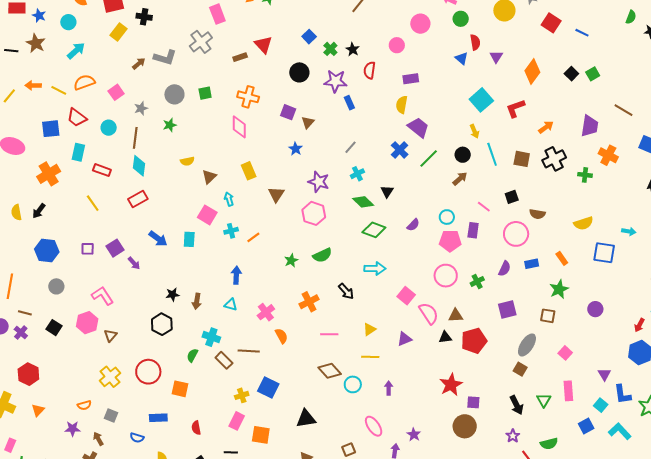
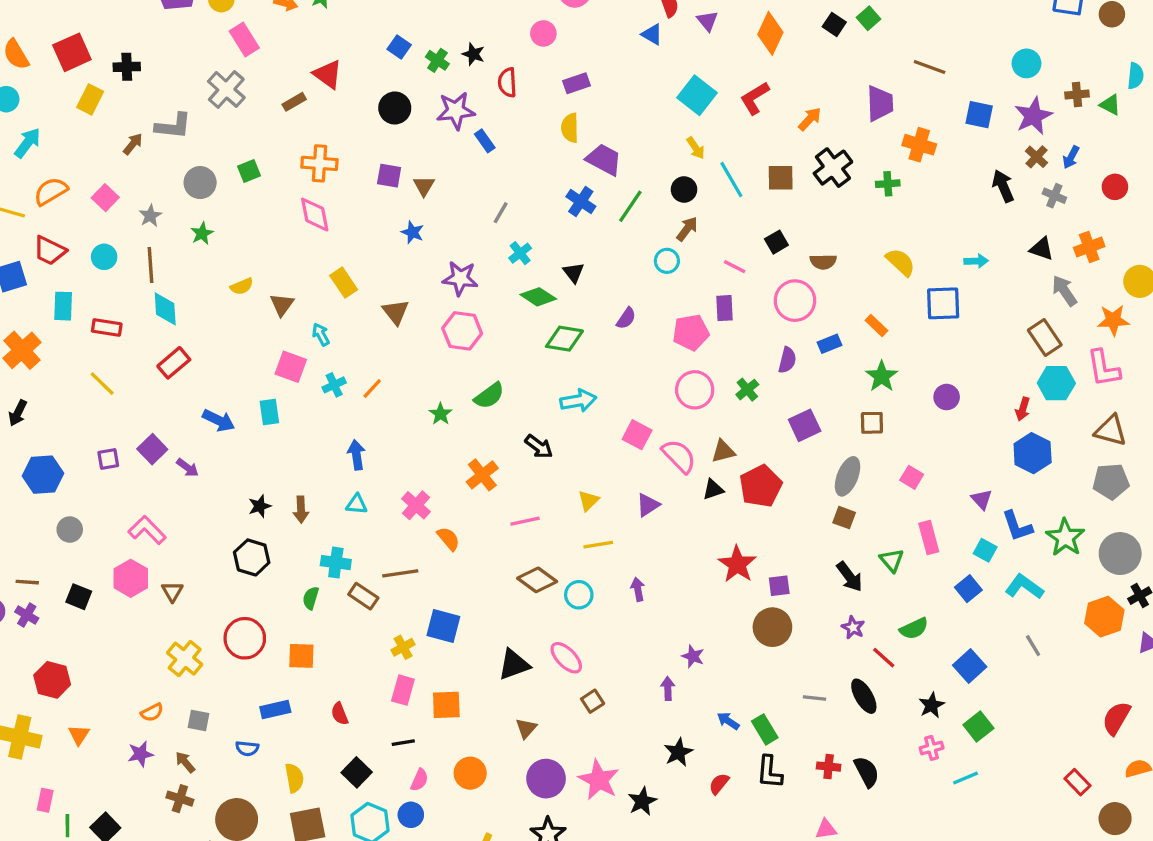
cyan circle: (447, 217) -> (667, 261), moved
yellow semicircle: (583, 223) -> (901, 262), turned -108
pink ellipse: (374, 426) -> (566, 658), moved

